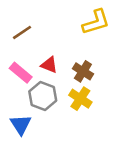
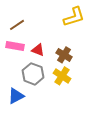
pink rectangle: (21, 73) -> (15, 46), moved, turned -30
blue triangle: (21, 125) -> (16, 96), turned 36

